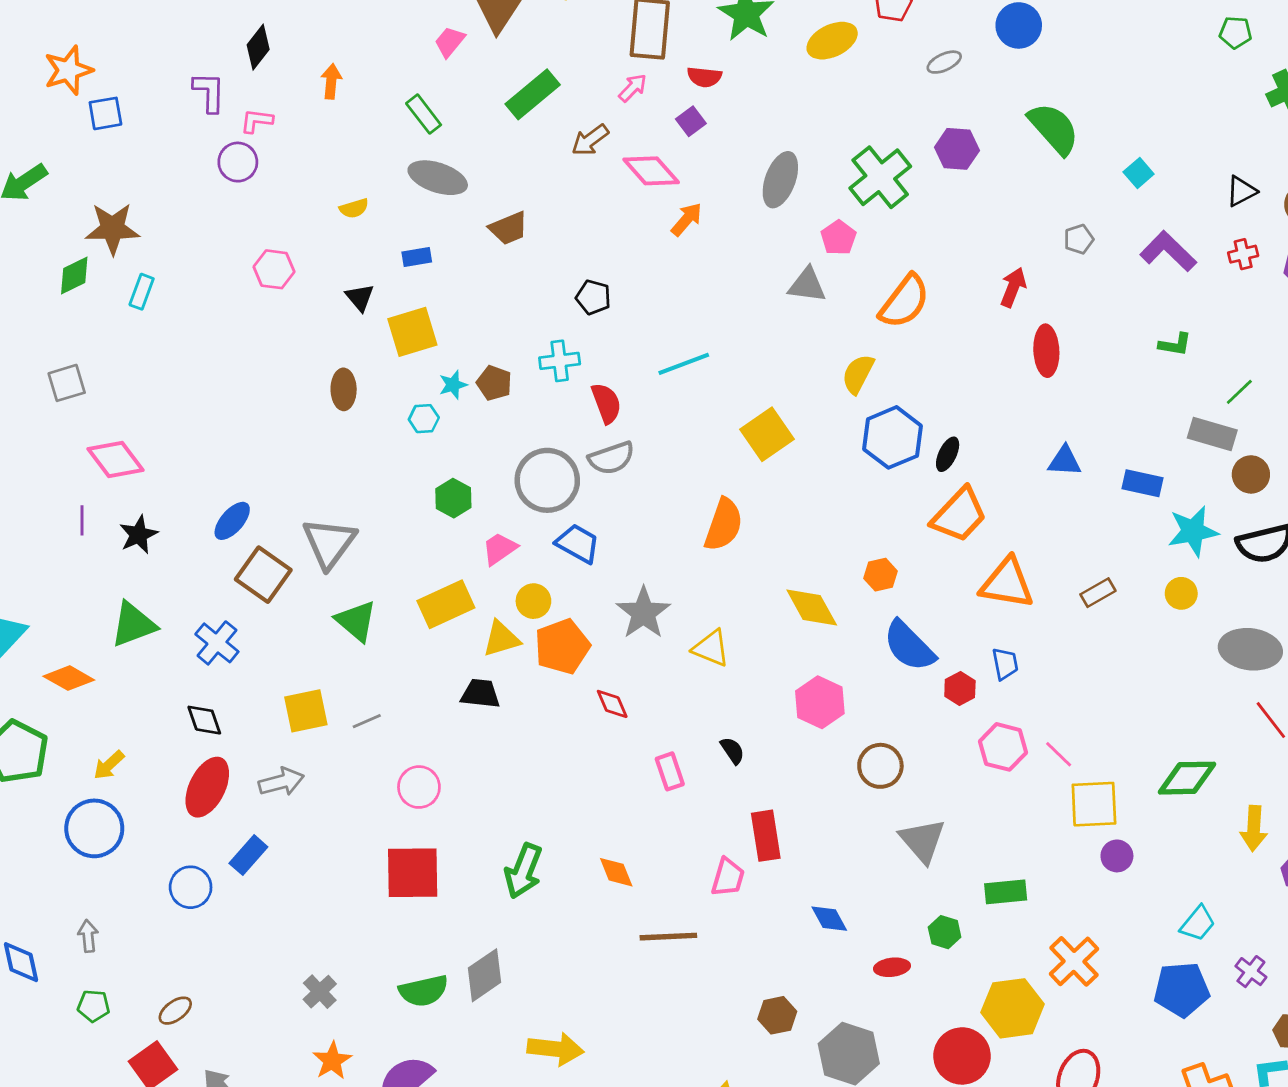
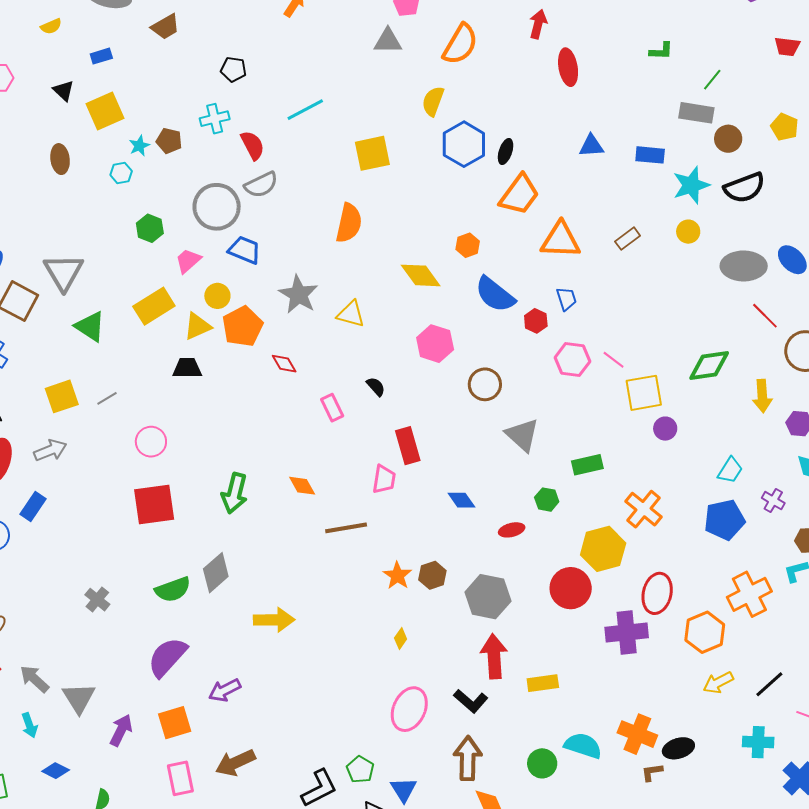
yellow square: (767, 434) -> (372, 153), turned 30
orange star: (332, 1061) -> (397, 576), moved

